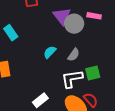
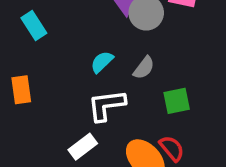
white L-shape: (72, 79) -> (106, 105), moved

